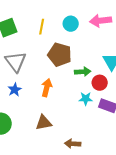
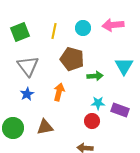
red circle: (100, 83) -> (92, 121), moved
brown triangle: (44, 123) -> (45, 127), moved

